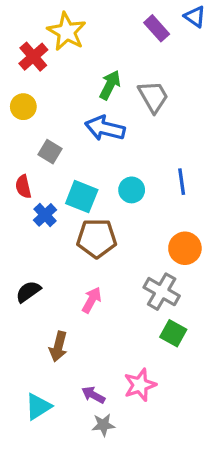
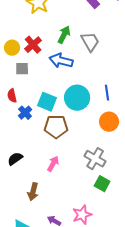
red cross: (33, 57) -> (33, 45), moved
gray square: (50, 152) -> (22, 69), moved, turned -32
cyan circle: (132, 190) -> (77, 98), size x1.6
orange circle: (185, 248) -> (109, 122), moved

